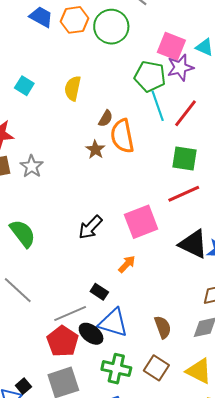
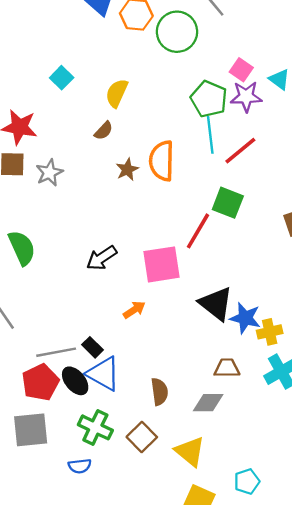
pink square: (171, 46) -> (241, 70), size x0.7
brown semicircle: (106, 118) -> (104, 131), moved
red line: (184, 194) -> (198, 231), moved, turned -48
black rectangle: (99, 292) -> (93, 347), moved

